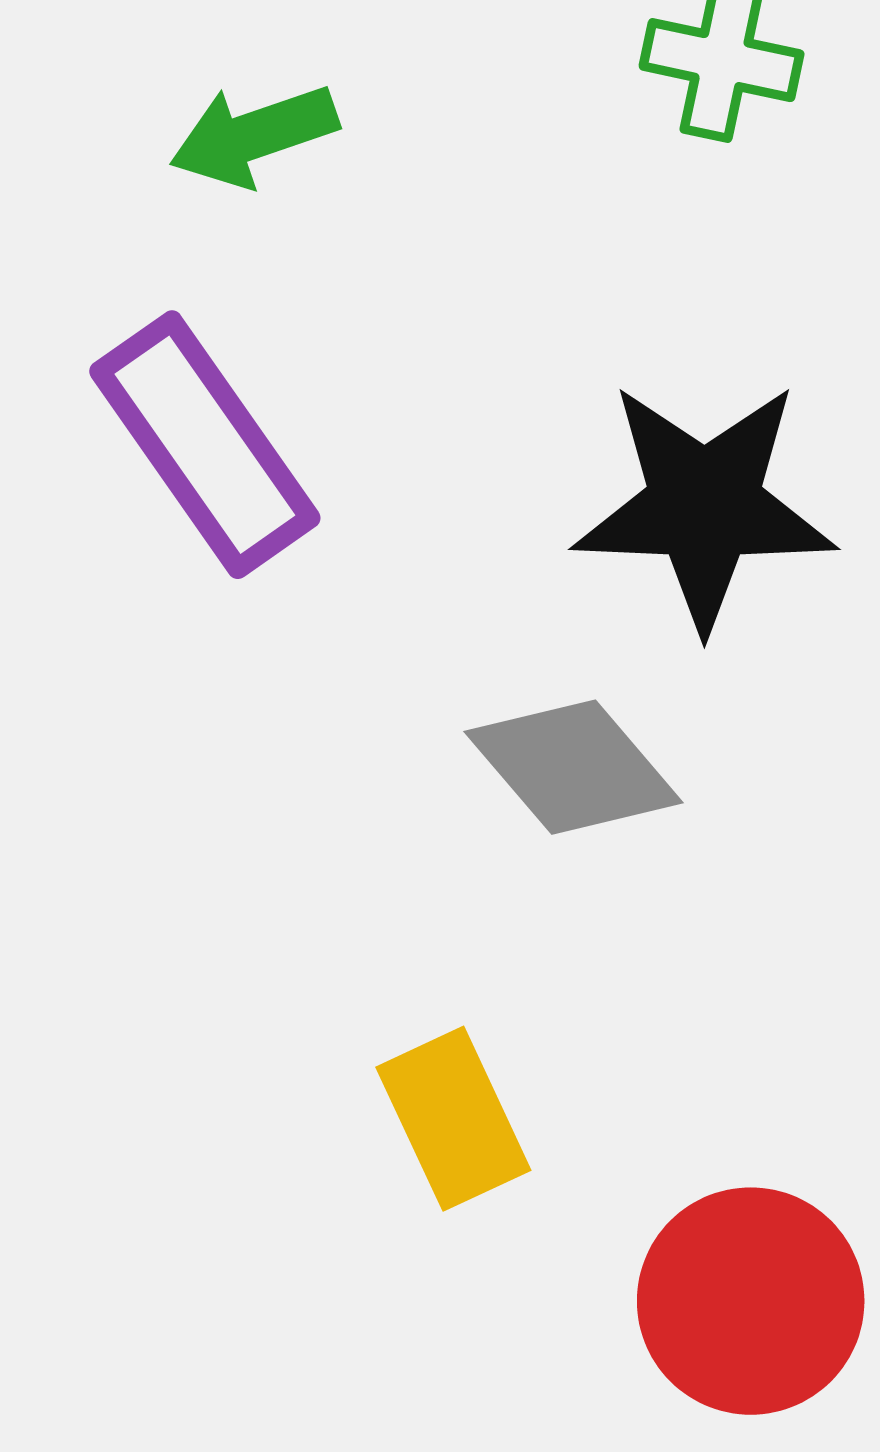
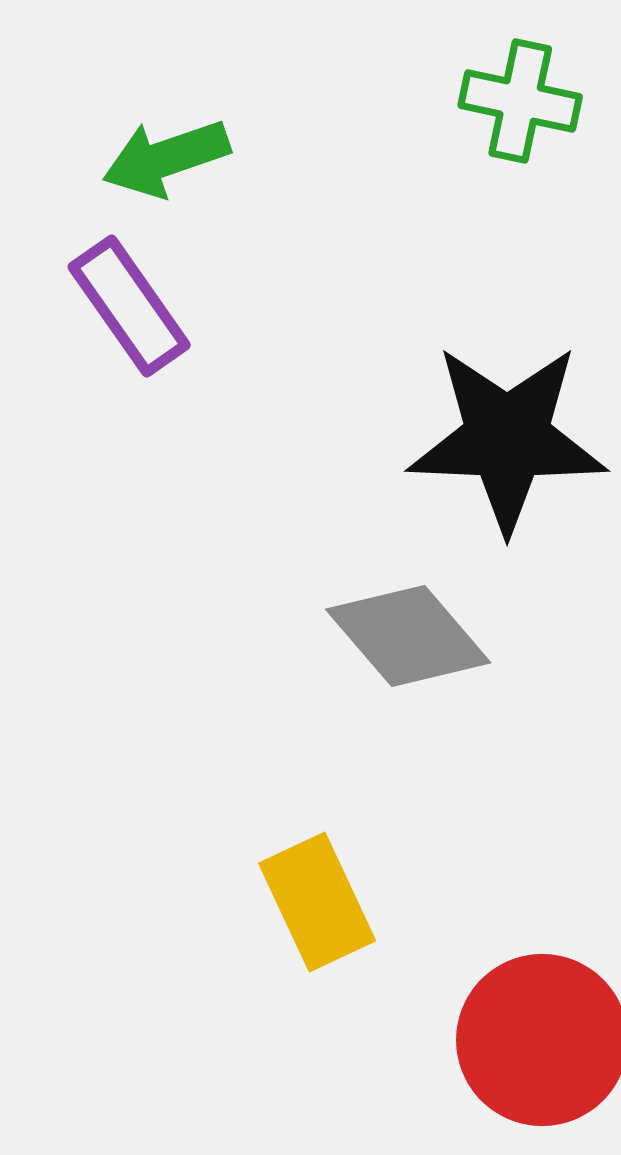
purple rectangle: (205, 445) -> (129, 306), moved, size x0.7

